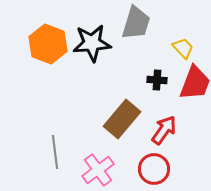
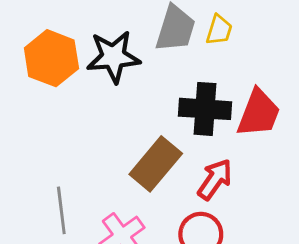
yellow trapezoid: (183, 48) -> (219, 30), moved, turned 60
black cross: (157, 80) -> (205, 109), size x1.8

